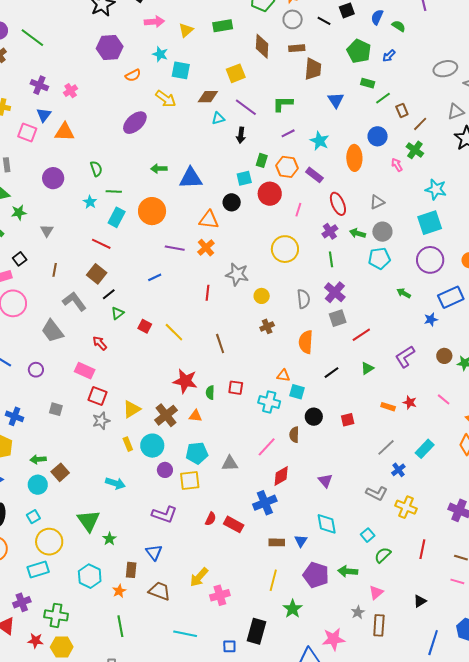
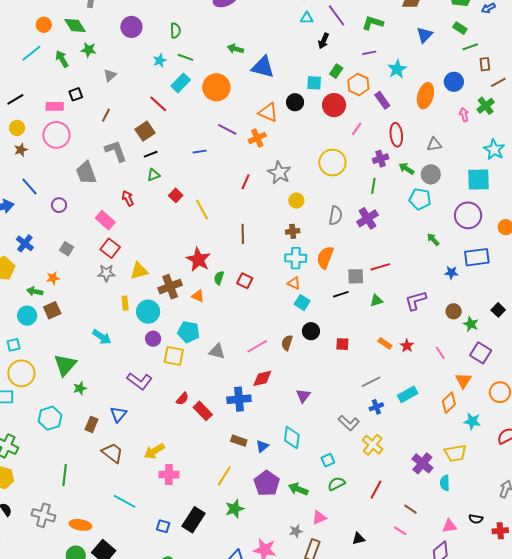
gray square: (338, 318) -> (356, 276), moved
cyan cross: (269, 402) -> (296, 258), moved, turned -30
orange star: (119, 591) -> (53, 278), moved

